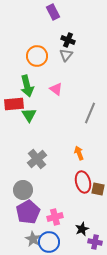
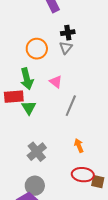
black cross: (68, 40) -> (68, 33), turned -32
gray line: (90, 113) -> (71, 106), moved
red ellipse: (83, 182) -> (83, 175), turned -70
gray circle: (23, 190) -> (35, 186), moved

